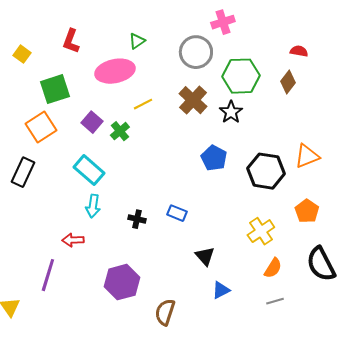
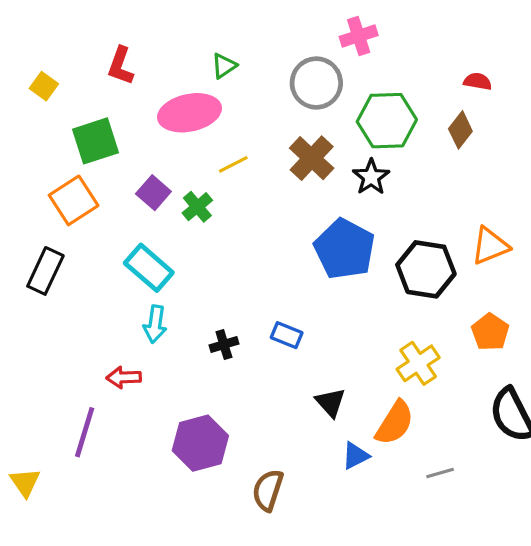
blue pentagon: (214, 158) -> (345, 249), size x1.5
black cross: (137, 219) -> (224, 345), turned -30
orange semicircle: (273, 268) -> (395, 423), moved, size x1.4

